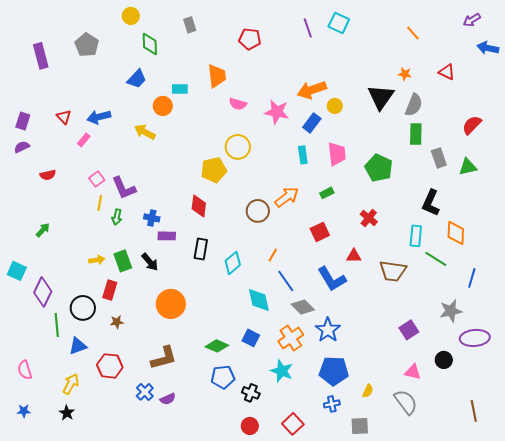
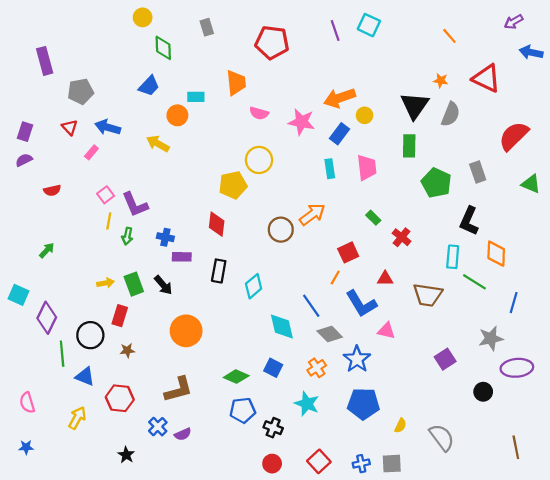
red pentagon: (250, 39) -> (272, 42), size x1.4
gray pentagon: (87, 45) -> (81, 91), moved, turned 30
red triangle: (447, 72) -> (486, 78), size x1.6
blue arrow: (99, 117) -> (108, 127), turned 30
red semicircle: (472, 125) -> (514, 136), size x1.4
green rectangle: (416, 134) -> (409, 146), moved
green triangle: (468, 167) -> (531, 184), moved, turned 36
green pentagon: (379, 168) -> (436, 183), moved
green rectangle: (327, 193) -> (373, 218), moved, turned 72
orange line: (273, 255) -> (335, 277), moved
orange cross: (291, 338) -> (317, 368), size x0.7
blue triangle: (78, 346) -> (85, 377), turned 42
pink triangle: (413, 372) -> (386, 331), moved
blue cross: (332, 404) -> (361, 464), moved
black star: (67, 413) -> (126, 455), moved

